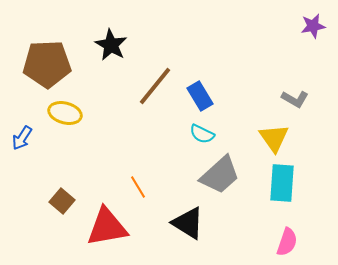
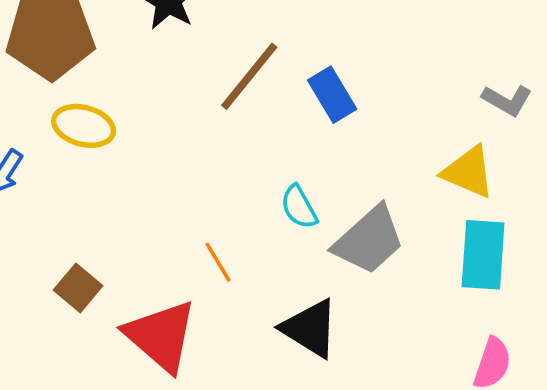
cyan semicircle: (202, 134) -> (299, 207), moved, turned 35
yellow triangle: (274, 138) -> (468, 172), turned -32
red triangle: (107, 227) -> (161, 336), turned 51

